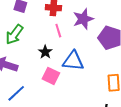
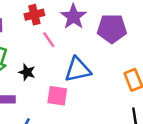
black star: (45, 52) -> (27, 72), moved

